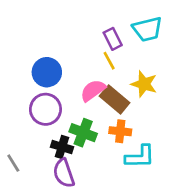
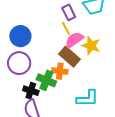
pink semicircle: (93, 90) -> (74, 40), moved
orange cross: (120, 131) -> (60, 71), moved

